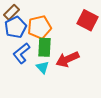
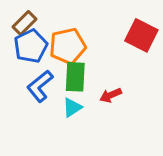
red arrow: (67, 59) -> (111, 95), size x0.6
cyan triangle: (42, 67) -> (72, 108), turned 40

